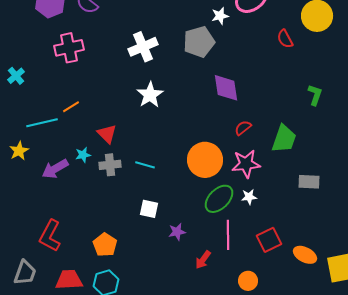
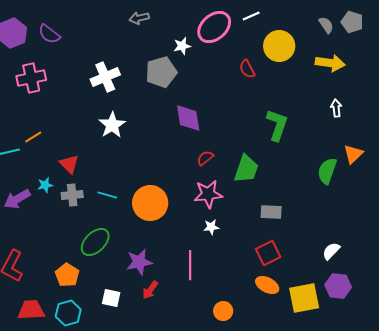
green L-shape: (315, 95) -> (277, 125), size x1.5
orange circle: (205, 160) -> (150, 203), moved
green ellipse: (219, 199) -> (95, 242), moved
white square: (149, 209) -> (111, 298), moved
purple star: (177, 232) -> (139, 262), size x1.5
red square: (269, 240) -> (268, 253), moved
red arrow: (203, 260) -> (150, 290), moved
orange circle: (248, 281) -> (223, 311), moved

